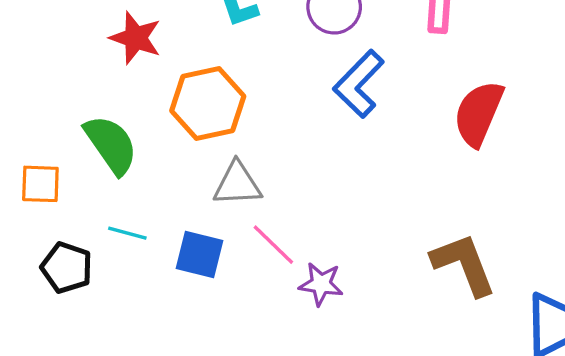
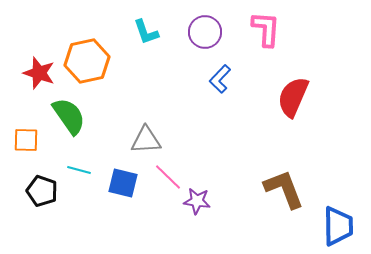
red star: (136, 38) -> (39, 73), moved
blue L-shape: (359, 84) -> (220, 79), size x0.7
orange hexagon: (208, 104) -> (87, 61), moved

